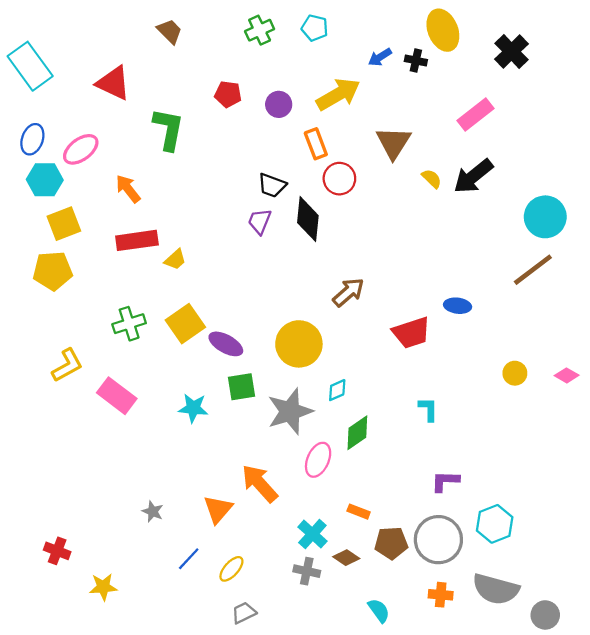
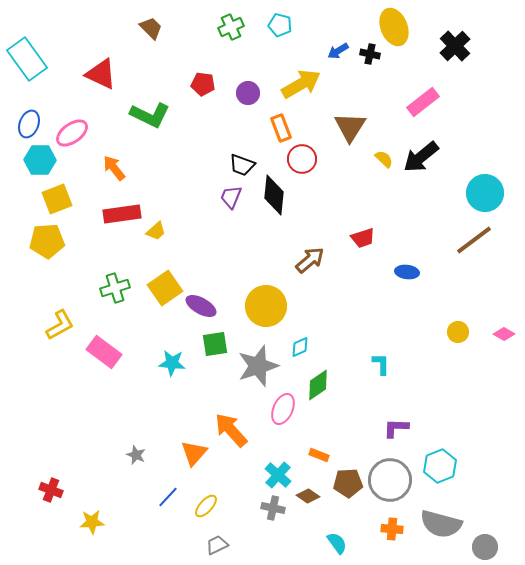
green L-shape: (168, 129) -> (150, 115), turned 105
red trapezoid: (411, 333) -> (363, 238), moved, size x0.7

